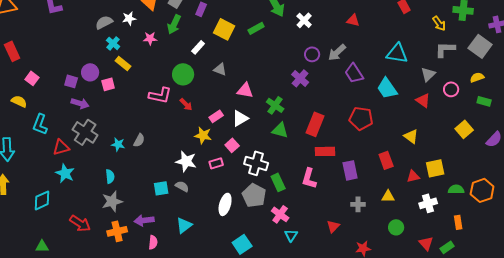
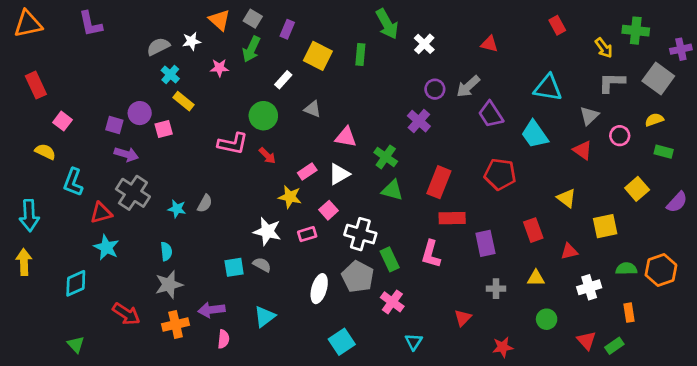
green rectangle: (256, 28) -> (360, 55), turned -56
yellow square: (435, 168) -> (605, 226), moved
cyan triangle: (291, 235) -> (414, 342), moved
green triangle: (42, 246) -> (76, 344), turned 48

